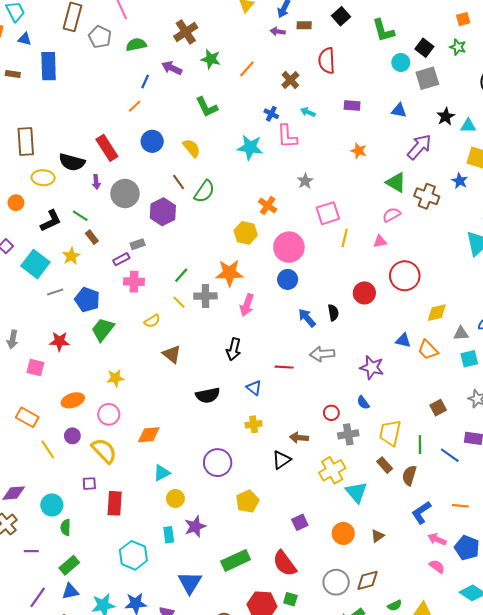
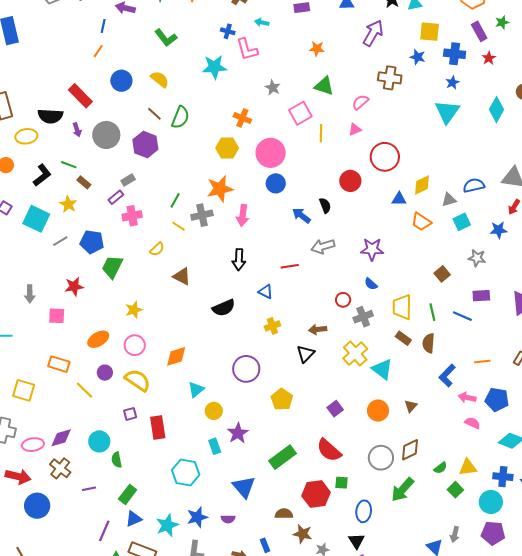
green triangle: (396, 182) -> (324, 86), moved
blue triangle: (403, 340) -> (399, 199), moved

